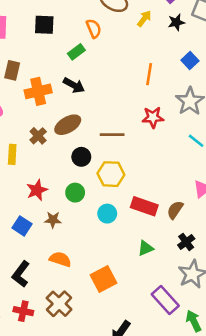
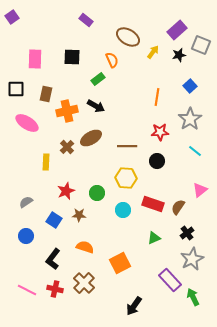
black circle: (81, 157) -> (157, 161), moved

